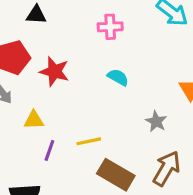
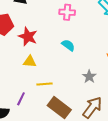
yellow triangle: (34, 120) -> (30, 62), moved
purple line: (49, 150) -> (21, 99), moved

